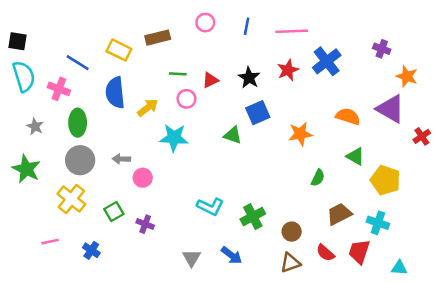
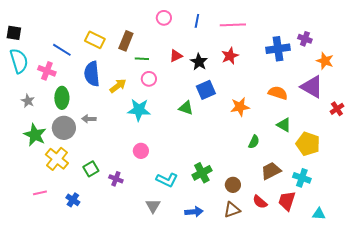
brown rectangle: (158, 38) -> (126, 41), moved, turned -54
blue cross: (327, 61) -> (278, 49), moved, turned 30
red triangle: (210, 80) -> (176, 56), moved
gray arrow: (121, 159) -> (89, 119), moved
green star: (26, 169) -> (35, 135), moved
pink circle: (143, 178) -> (141, 151), moved
cyan L-shape: (210, 207) -> (167, 180), moved
blue arrow: (232, 255) -> (194, 212), moved, turned -42

